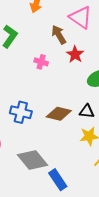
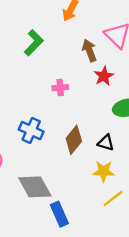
pink cross: (41, 62) -> (60, 88), moved, turned -32
brown diamond: (59, 114) -> (74, 140), turned -75

